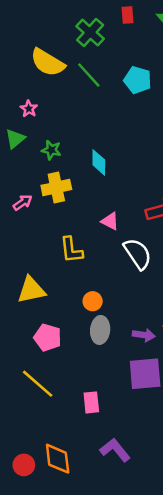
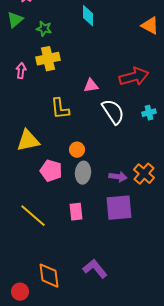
cyan diamond: (99, 162) -> (88, 16), moved
pink arrow: (23, 202) -> (21, 71), turned -49
pink triangle: (110, 221) -> (91, 86), turned -35
pink pentagon: (48, 337) -> (51, 171), moved
pink rectangle: (91, 402) -> (76, 212), moved
red circle: (24, 465) -> (20, 292), moved

